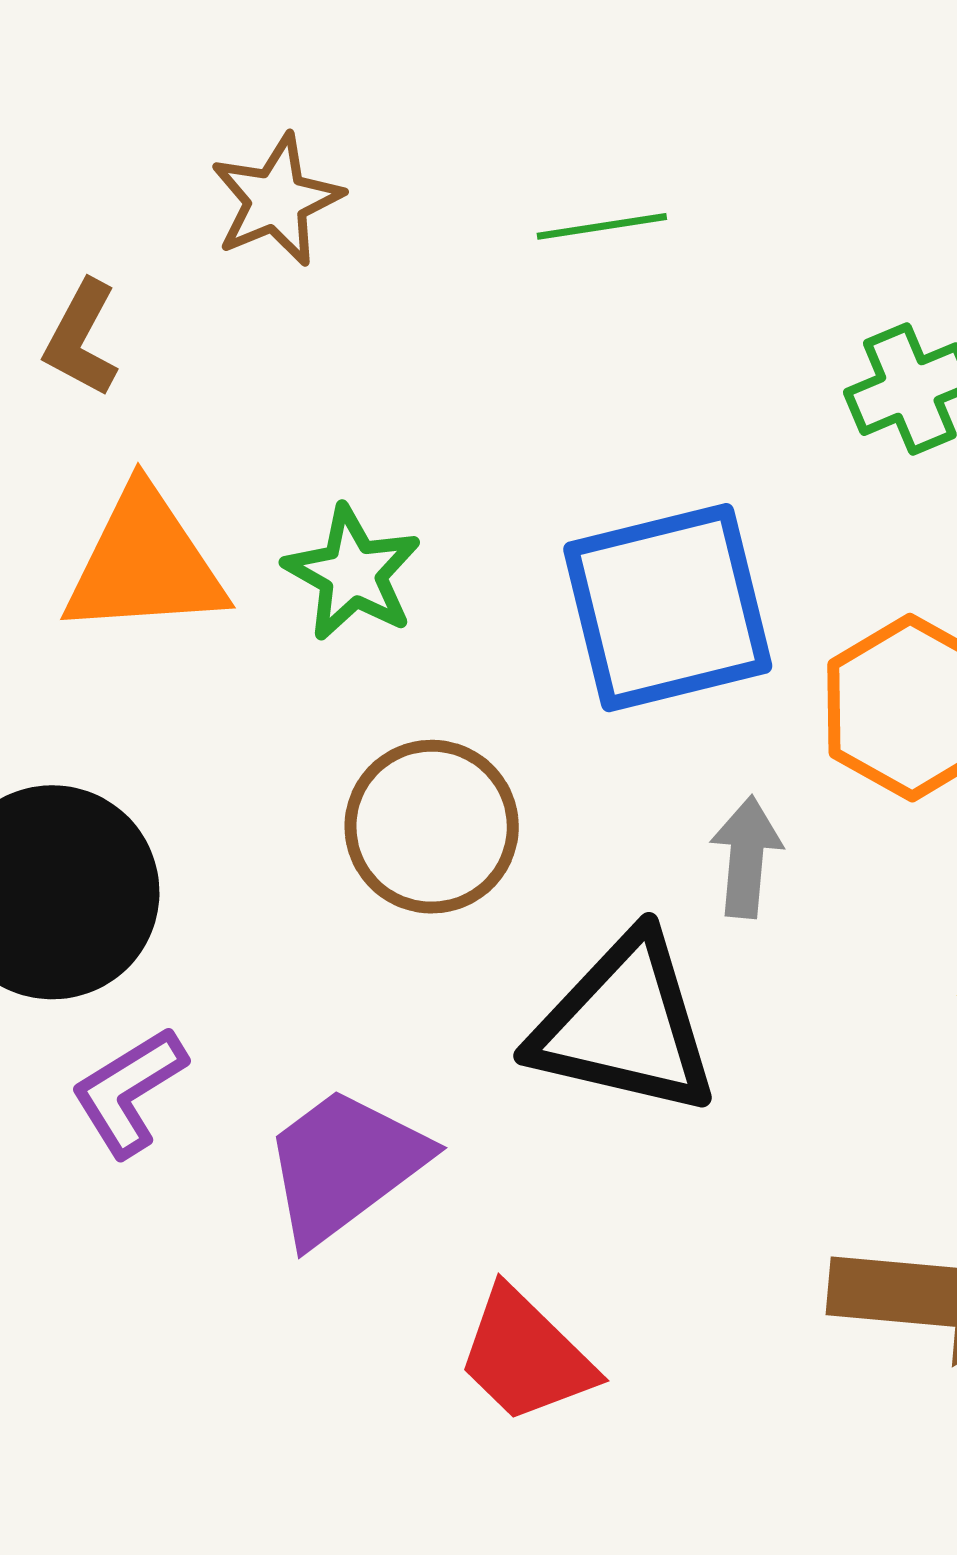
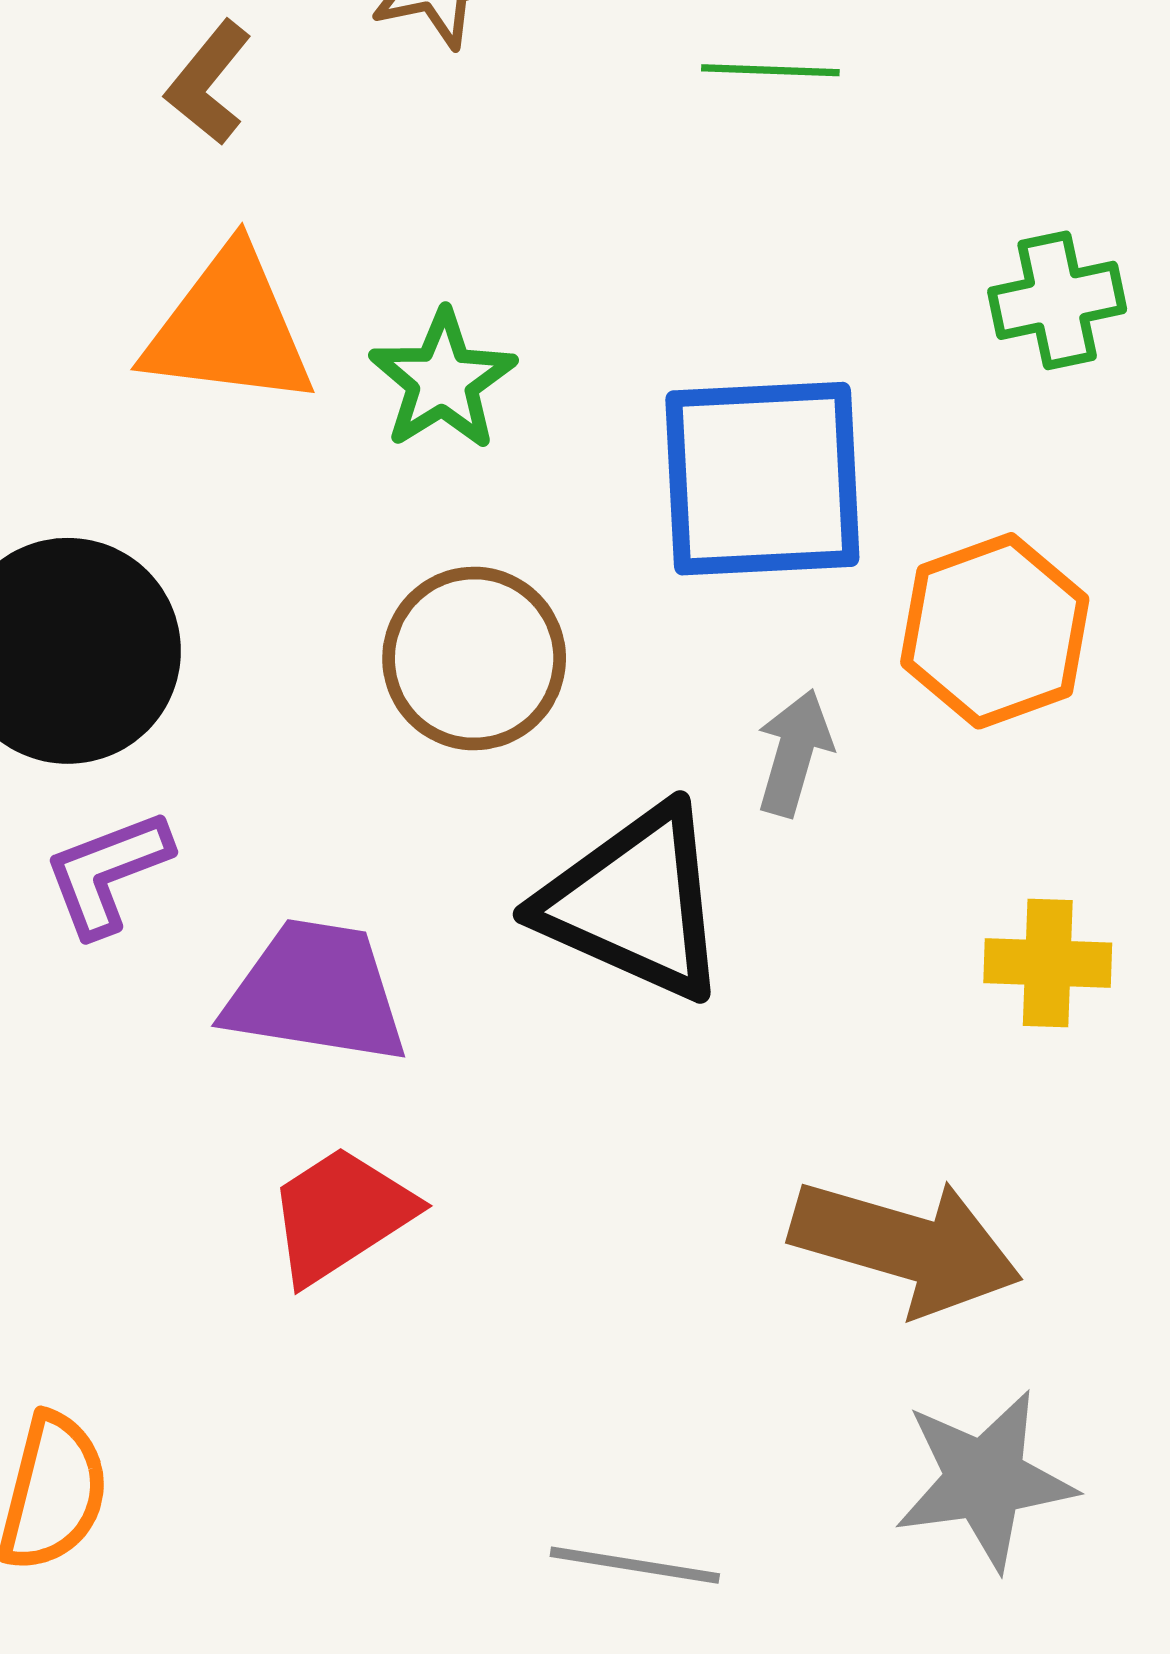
purple trapezoid: (344, 1165) -> (316, 992), turned 35
red trapezoid: (526, 1356) -> (341, 1215), moved, turned 92

